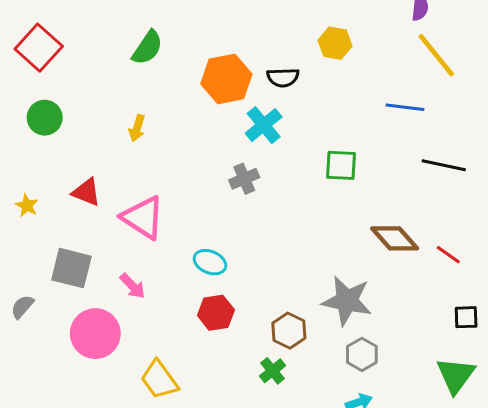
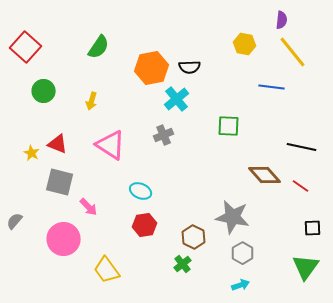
yellow hexagon: (335, 43) -> (245, 44), moved
green circle: (45, 118) -> (44, 91), moved
black line: (444, 165) -> (302, 147), moved
yellow star: (27, 206) -> (32, 153), moved
pink triangle: (143, 217) -> (111, 145), moved
gray square: (71, 268) -> (60, 182), moved

